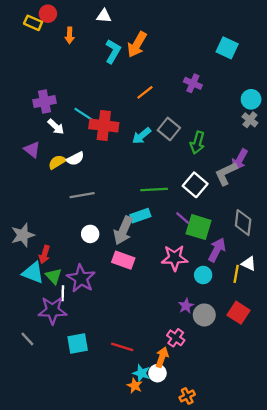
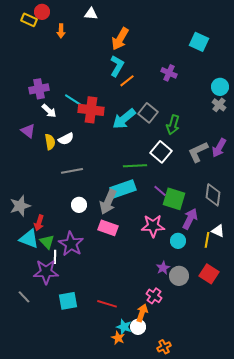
cyan L-shape: (113, 51) -> (117, 66), moved
cyan arrow: (141, 136) -> (124, 119), size x1.4
purple arrow: (240, 160) -> (219, 148), moved
yellow semicircle: (57, 162) -> (50, 142), turned 112
white square: (195, 185) -> (161, 152), moved
cyan rectangle: (140, 216) -> (123, 189), size x1.4

